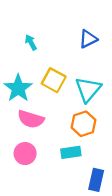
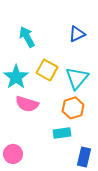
cyan arrow: (31, 42) -> (27, 37), size x1.5
pink circle: (25, 154) -> (13, 154), moved

